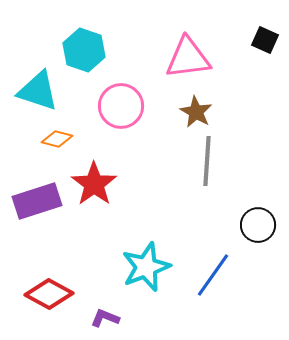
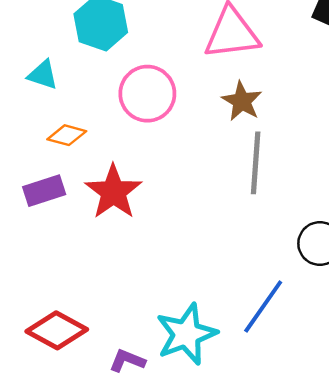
cyan triangle: (38, 91) -> (43, 75), size x0.6
purple rectangle: (37, 201) -> (44, 191), moved, size x0.7
cyan star: (146, 267) -> (186, 334), moved

